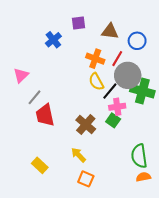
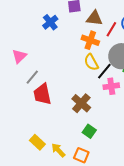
brown triangle: (110, 31) -> (94, 18), moved
red line: (117, 59) -> (111, 29), moved
green square: (113, 120) -> (89, 131), moved
yellow arrow: (78, 155) -> (58, 150), moved

